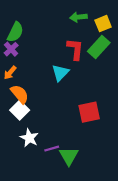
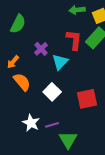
purple cross: (11, 49) -> (41, 49), moved
white square: (20, 110) -> (52, 92), moved
purple line: (52, 149) -> (52, 125), moved

